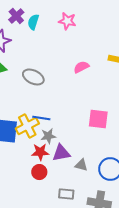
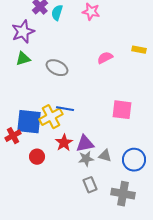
gray star: (48, 136) -> (86, 159), moved
red star: (40, 152) -> (64, 143), turned -30
red circle: (39, 172) -> (37, 157), moved
gray rectangle: (66, 194) -> (90, 185), turned 63

